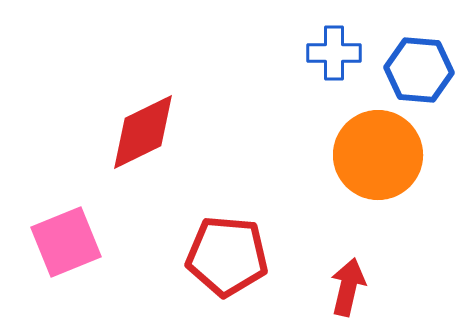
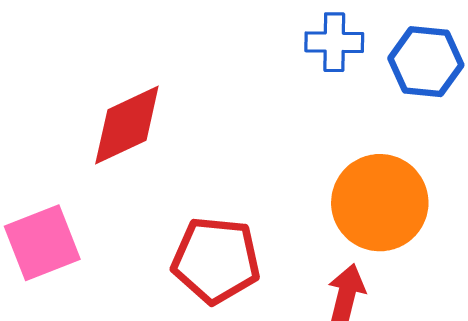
orange circle: (378, 155) -> (380, 203), moved

